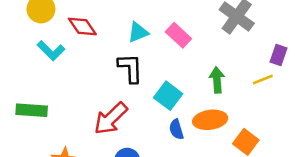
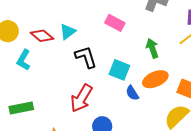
cyan triangle: (138, 32) -> (68, 32), moved
cyan L-shape: (51, 51) -> (24, 60), turned 90

